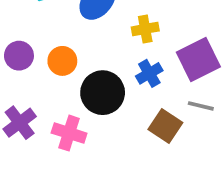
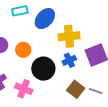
yellow cross: (145, 29) -> (69, 36), size x1.5
gray line: (201, 106) -> (96, 91), moved

